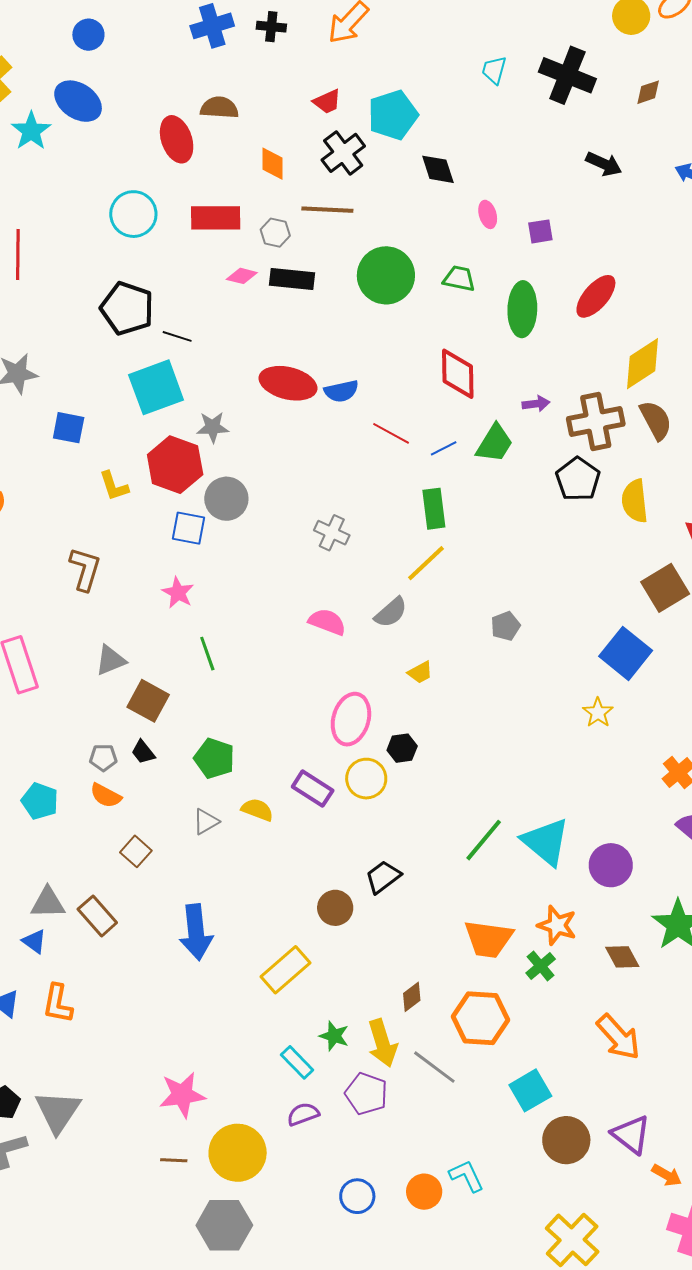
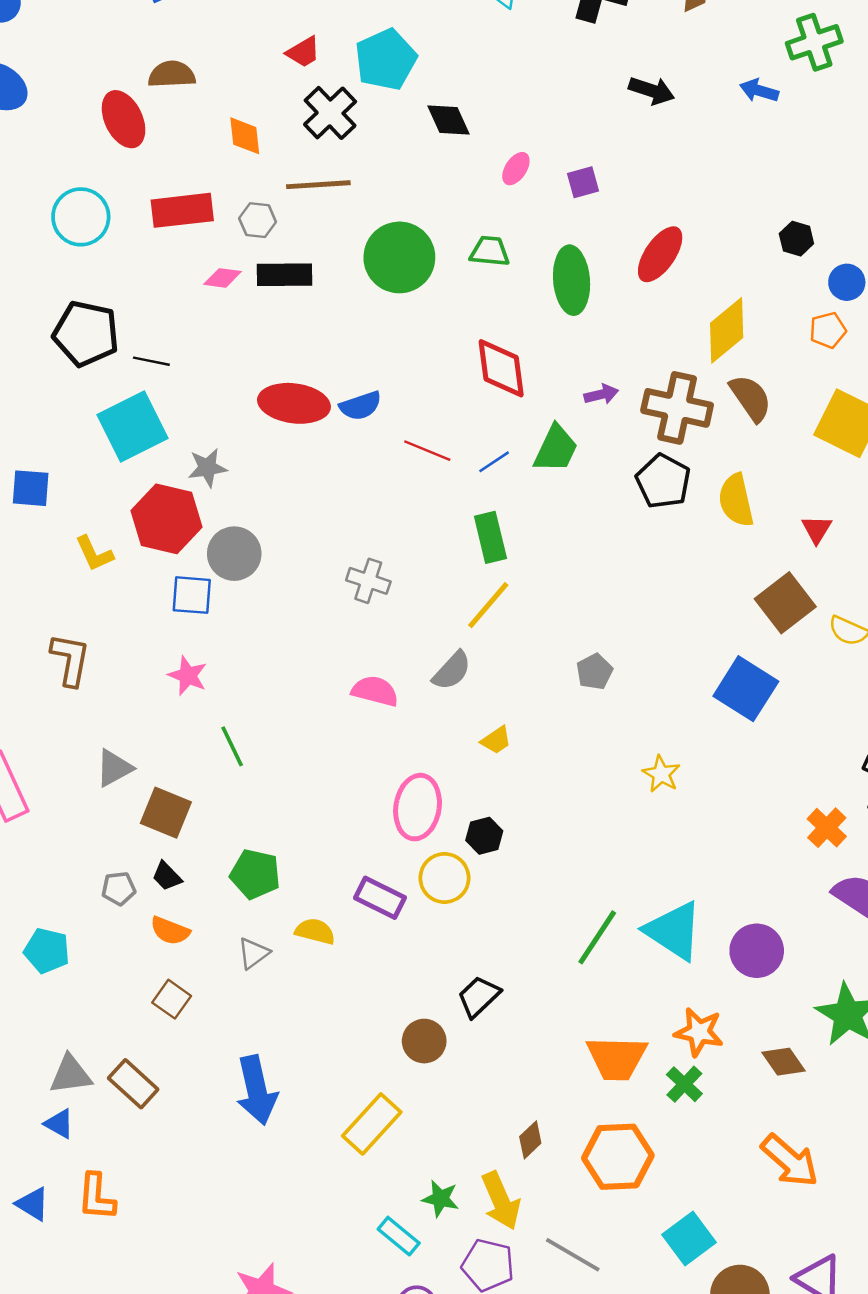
pink ellipse: (488, 214) -> (516, 169), turned 56
brown cross: (596, 421) -> (677, 408), turned 30
yellow star: (598, 713) -> (661, 774), moved
orange semicircle: (106, 796) -> (170, 931), moved
gray line: (434, 1067) -> (573, 1255), moved

